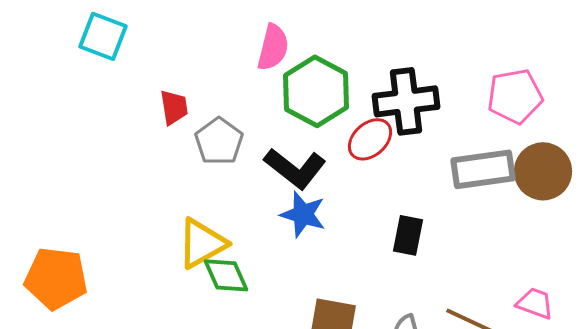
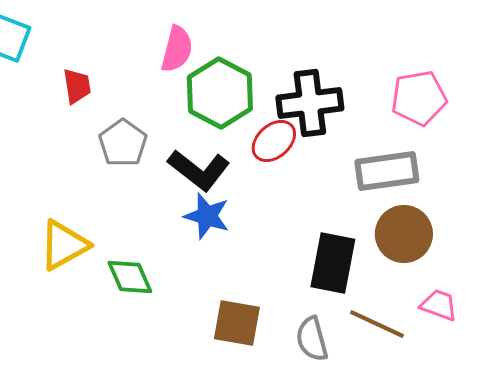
red trapezoid: (174, 107) -> (77, 86), moved
brown circle: (543, 171) -> (404, 234), moved
black rectangle: (408, 235) -> (333, 263), moved, size x1.5
yellow triangle: (202, 243) -> (64, 245), moved

